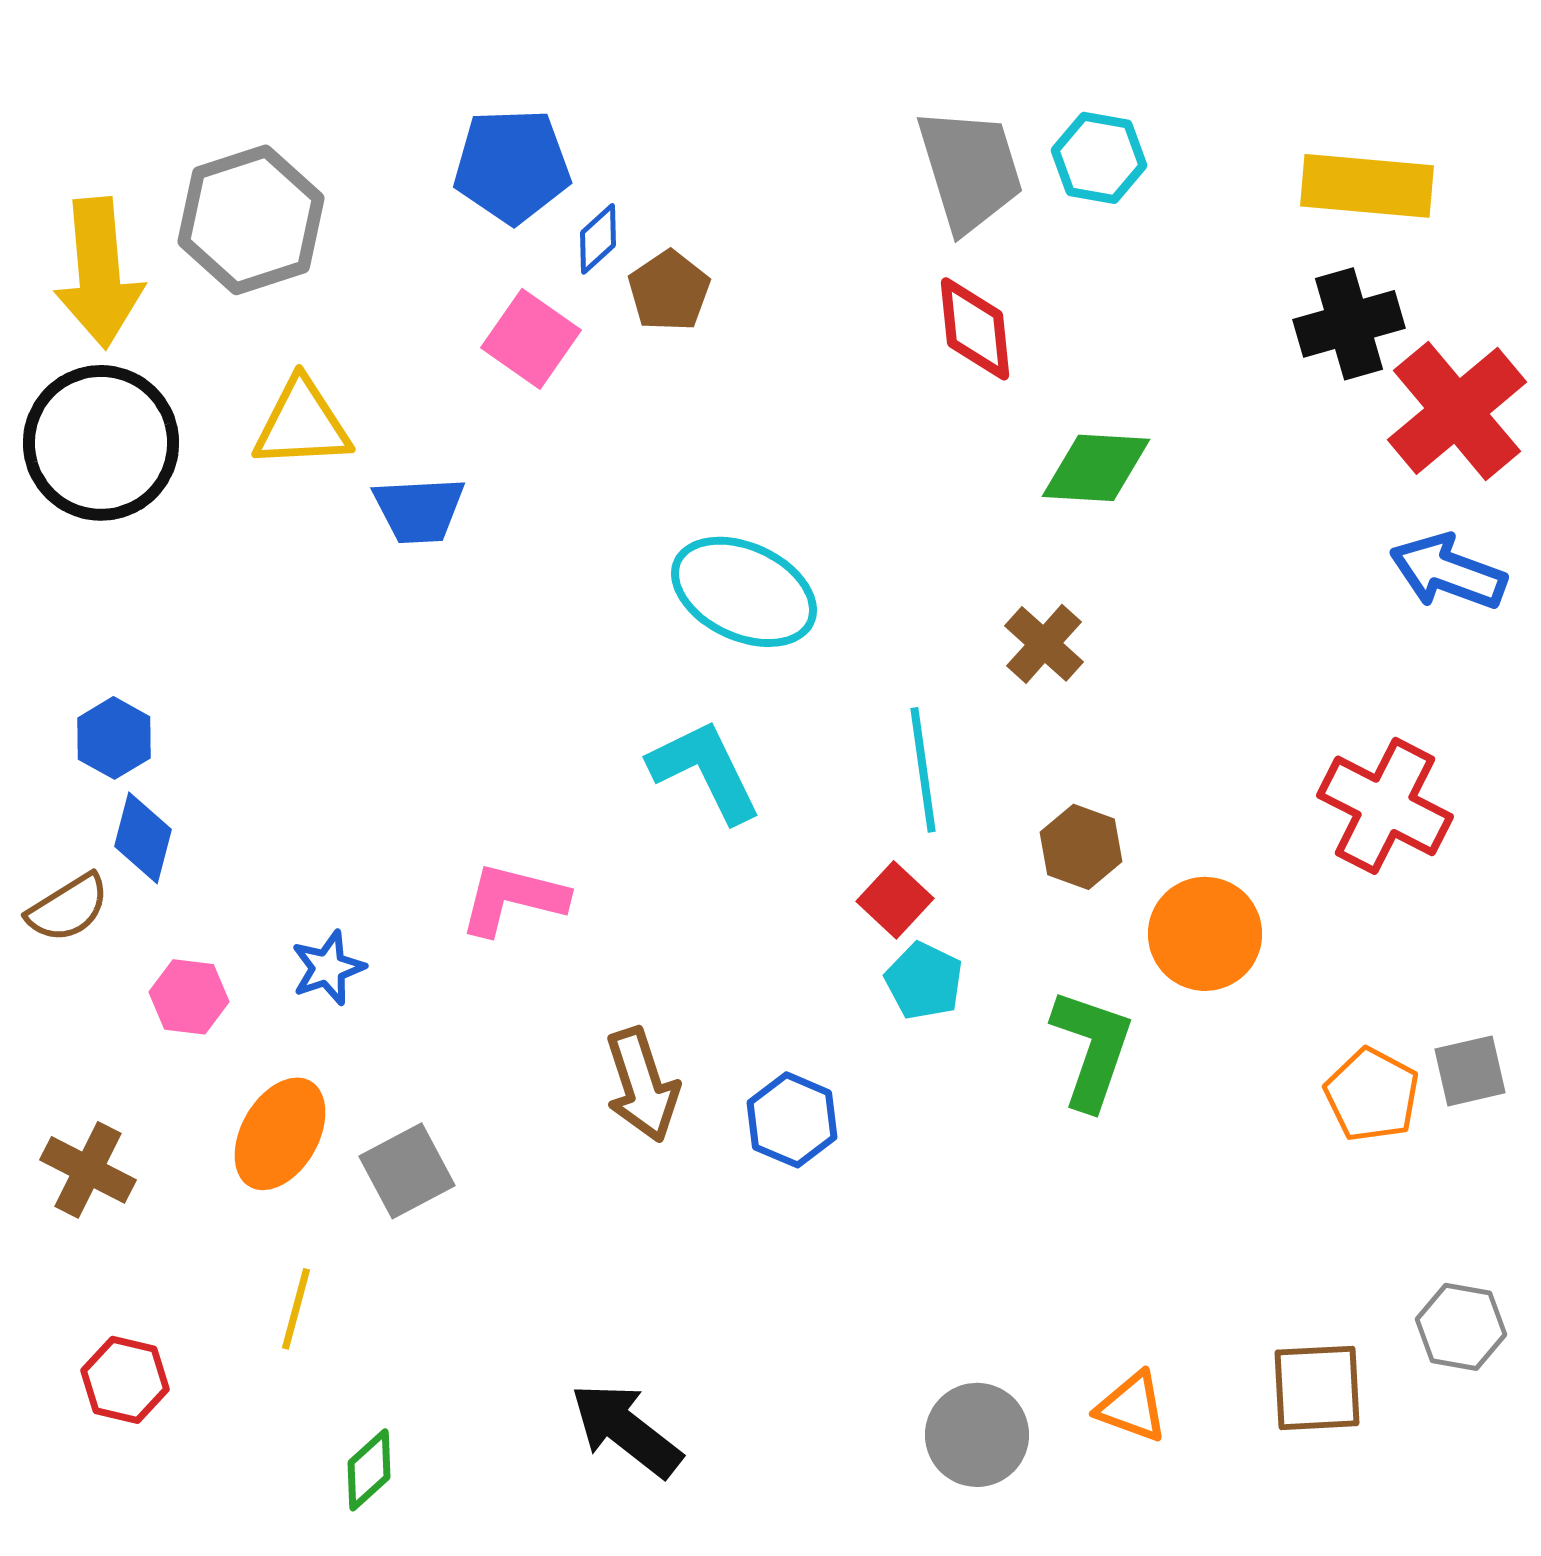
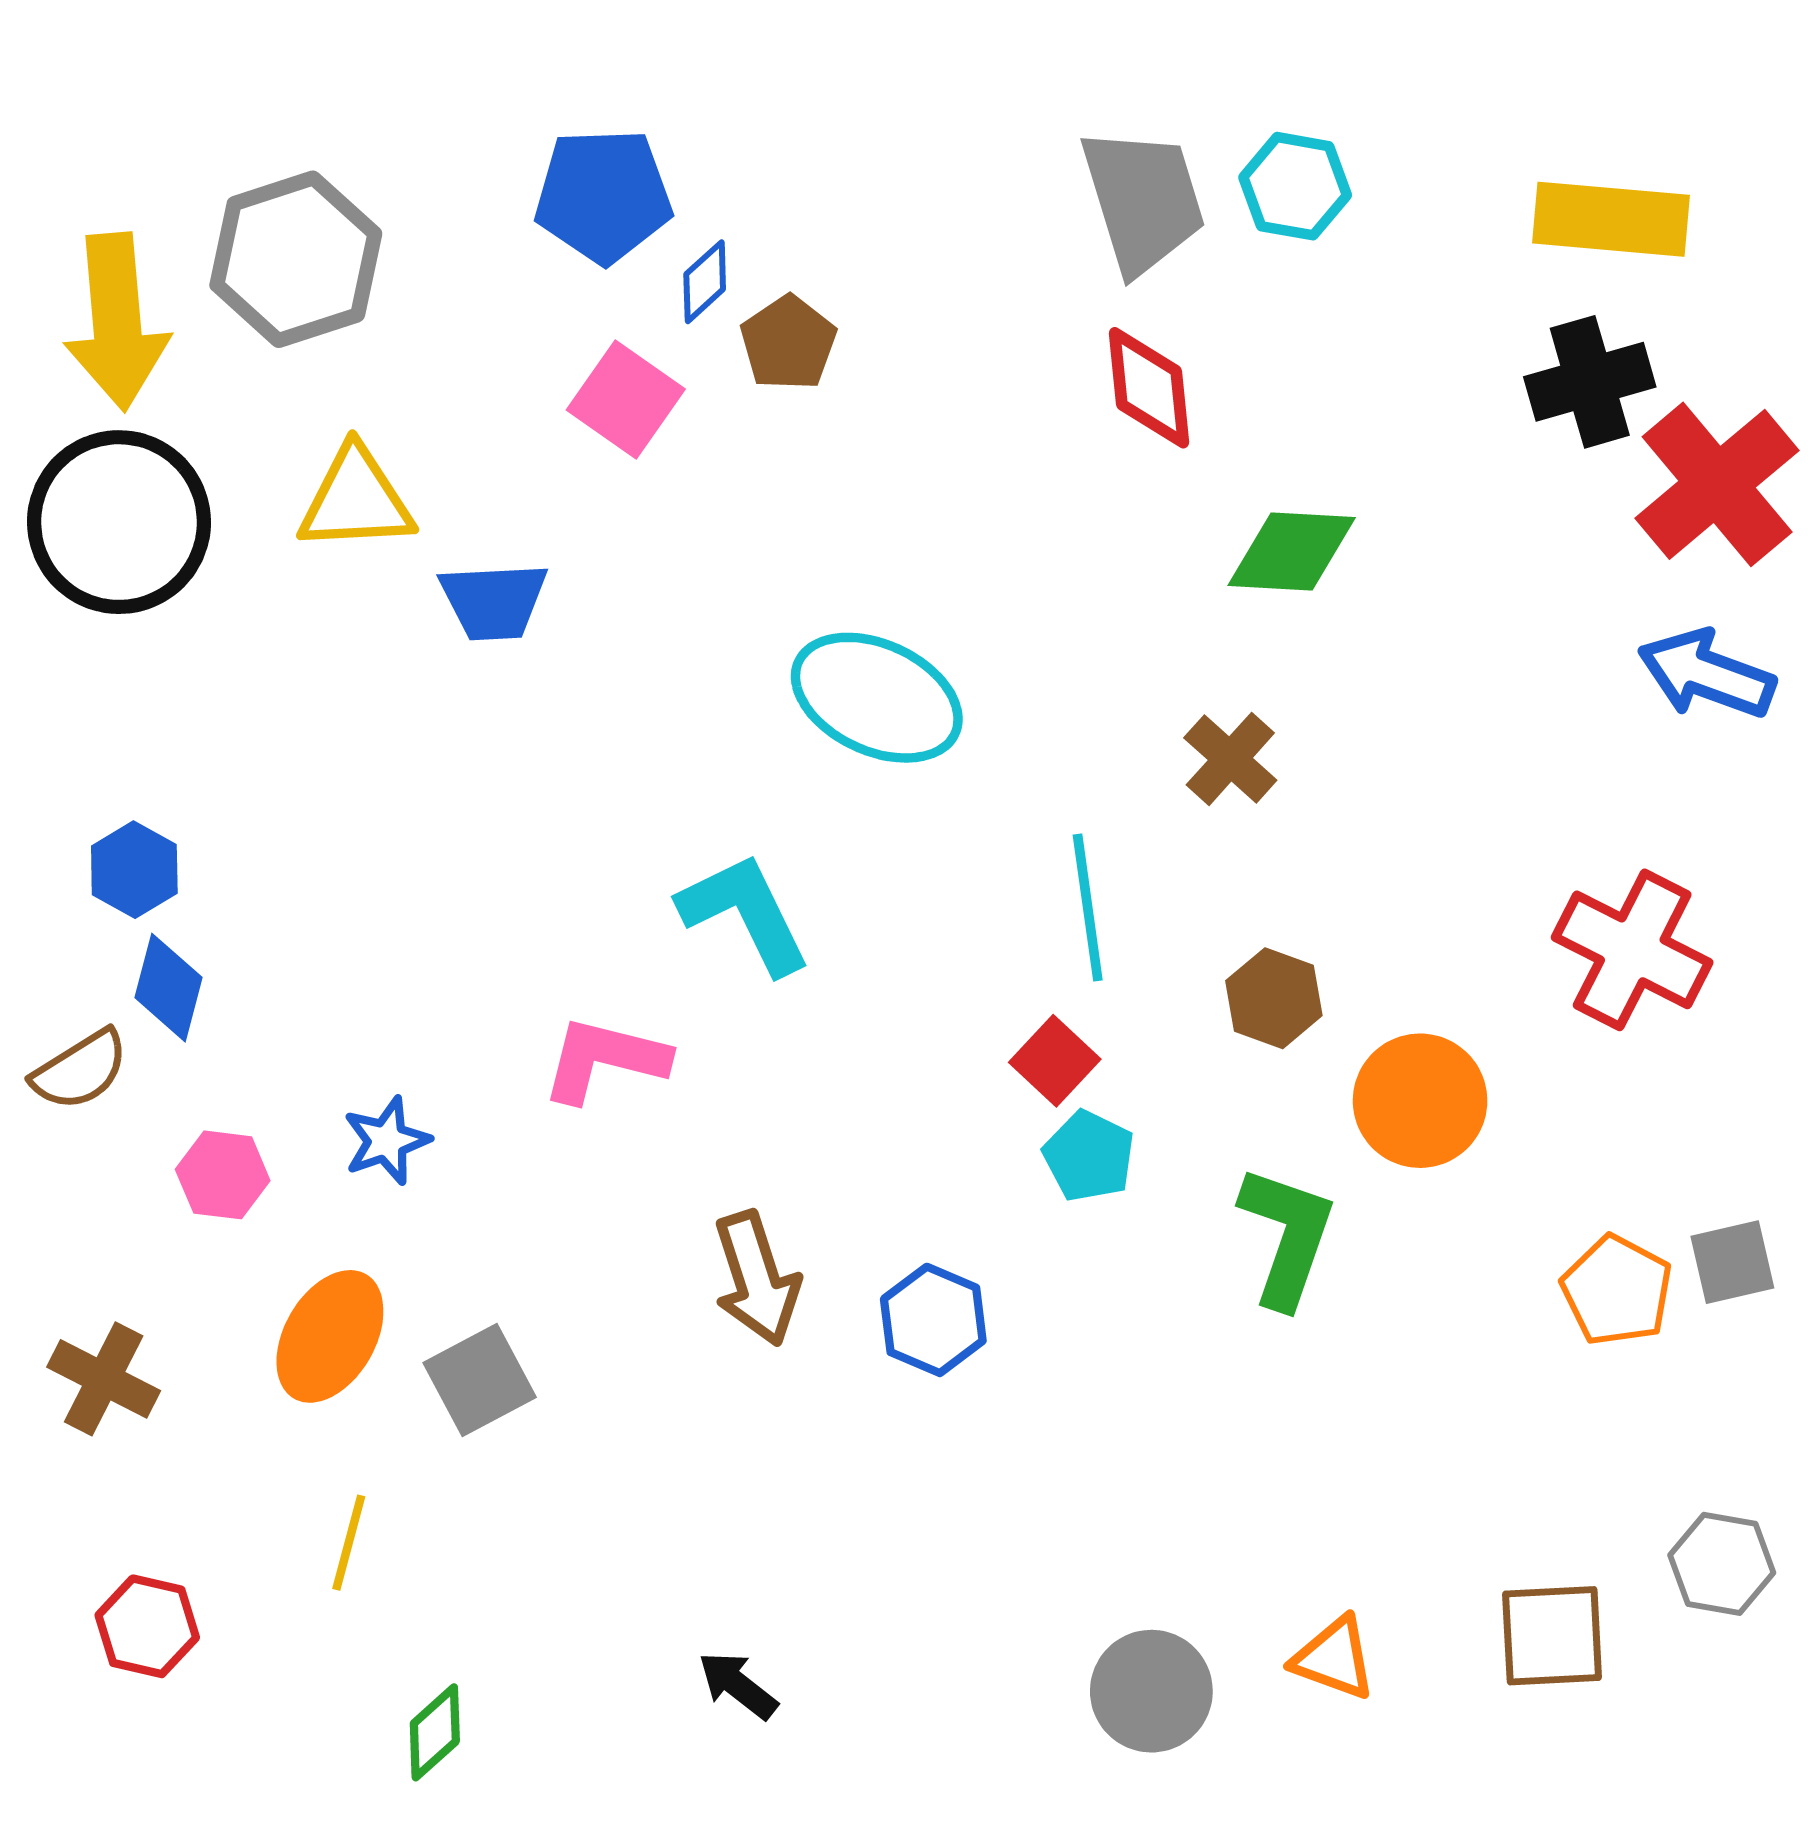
cyan L-shape: (705, 771) -> (745, 913), moved
black arrow: (626, 1430) -> (738, 1685), size x0.6

